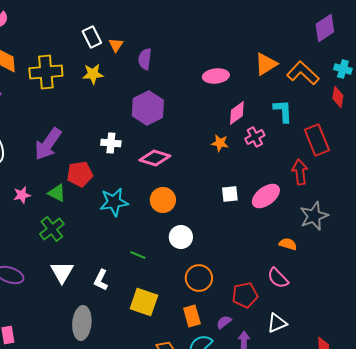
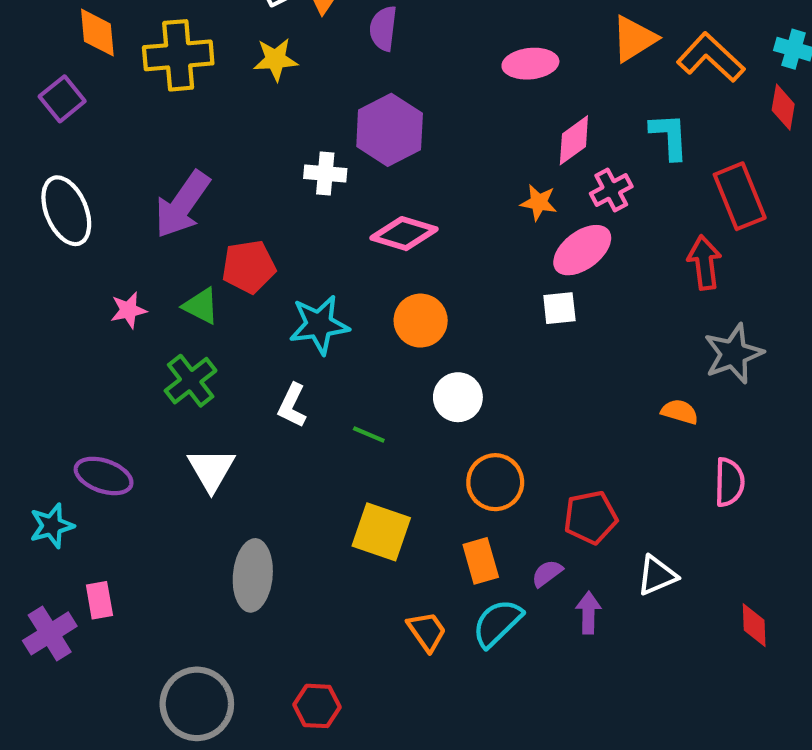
white cross: (111, 143) -> (325, 173), moved
pink ellipse: (266, 196) -> (582, 250), moved
pink semicircle: (278, 278) -> (729, 482), moved, turned -135
white L-shape: (101, 280) -> (292, 405), moved

